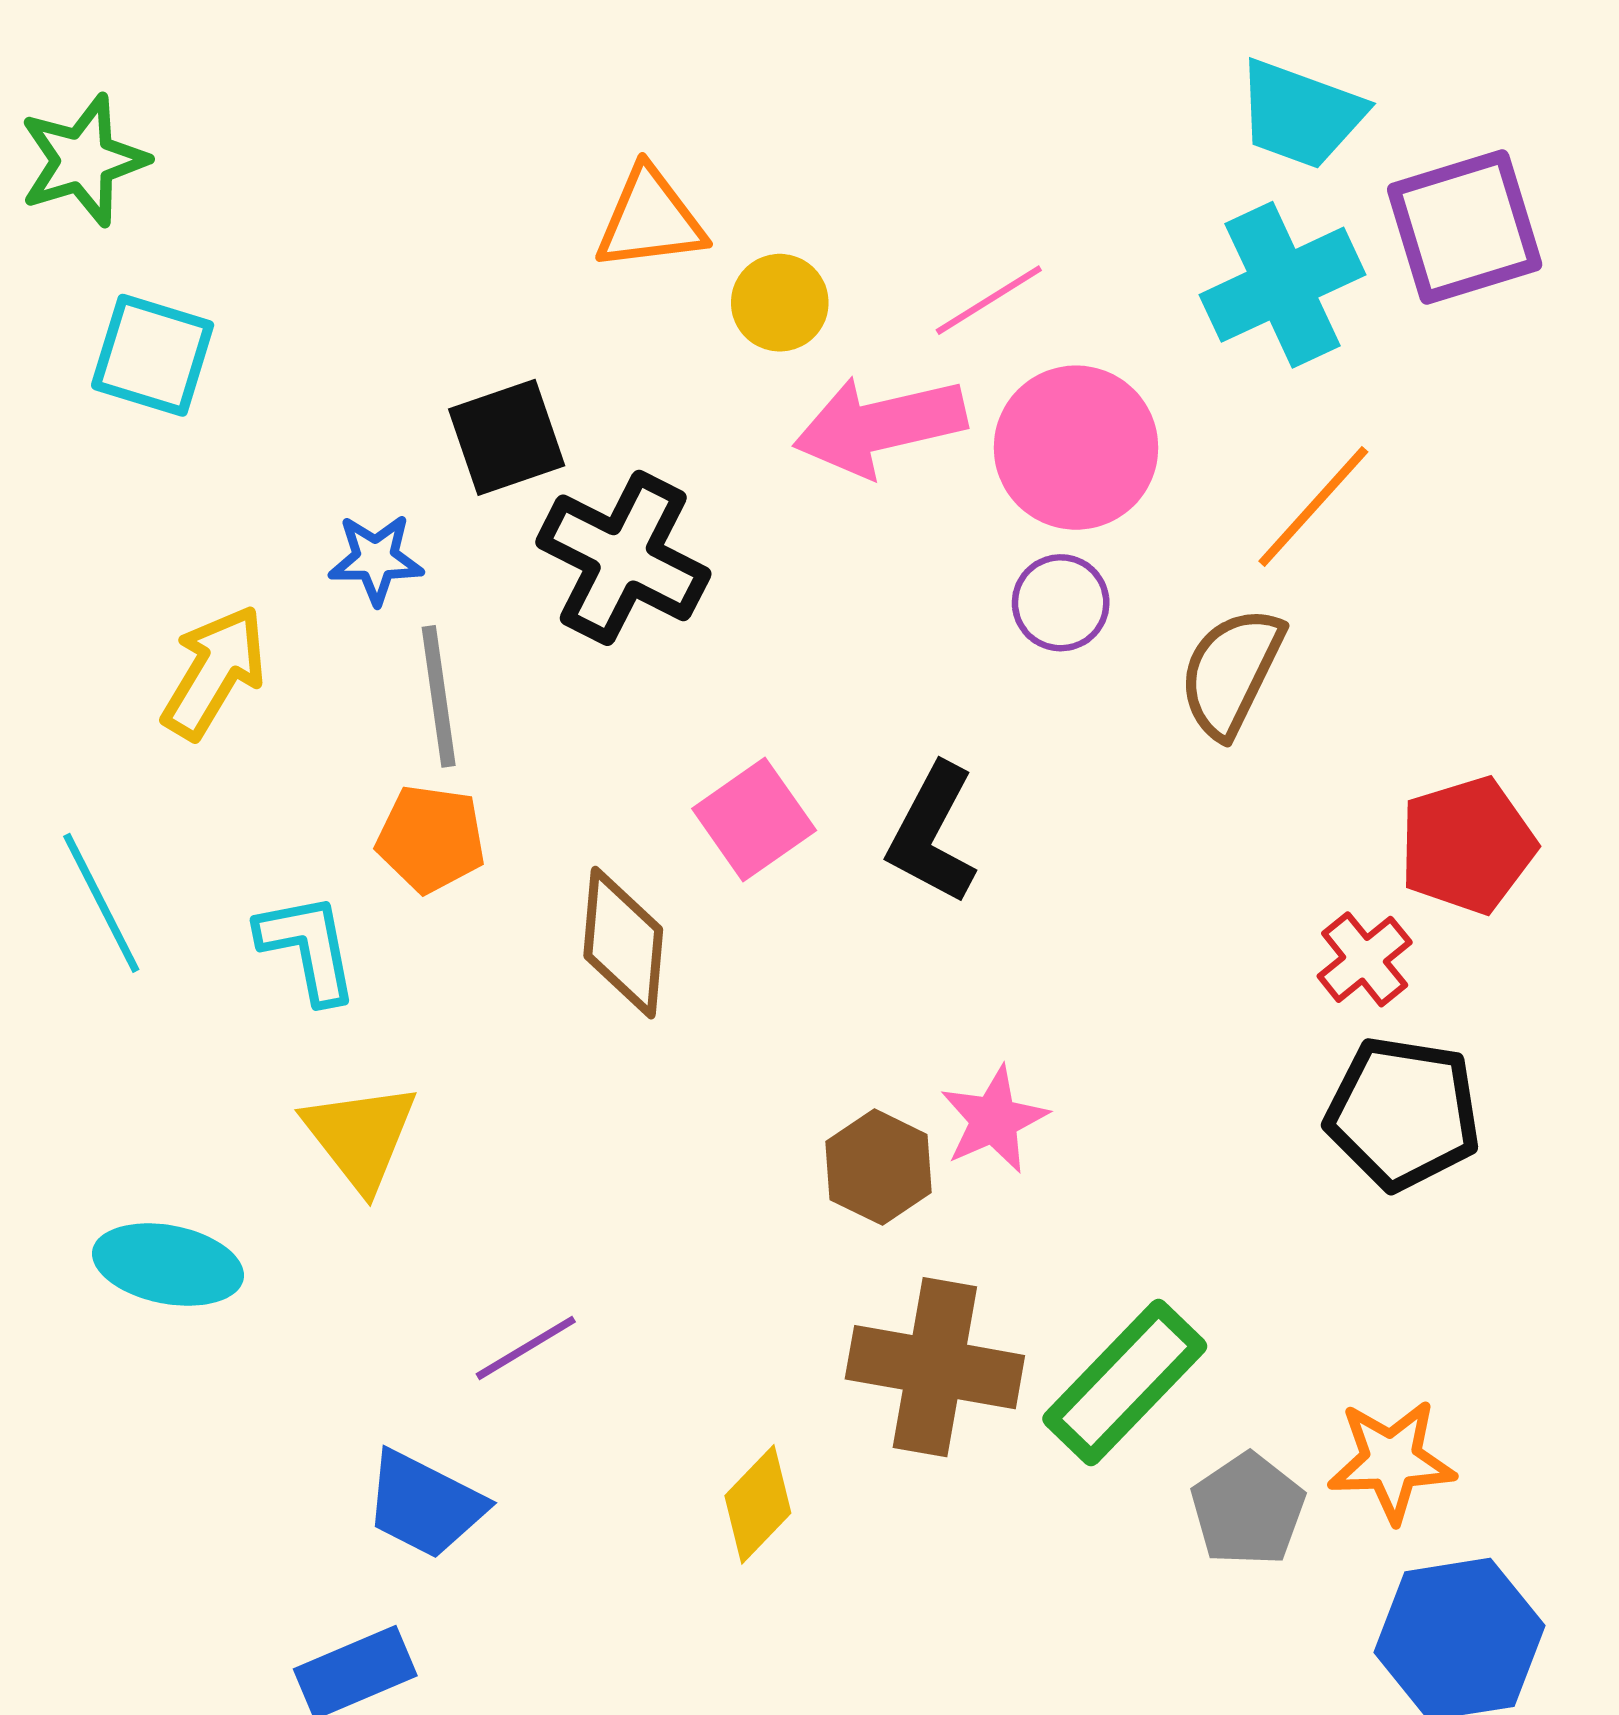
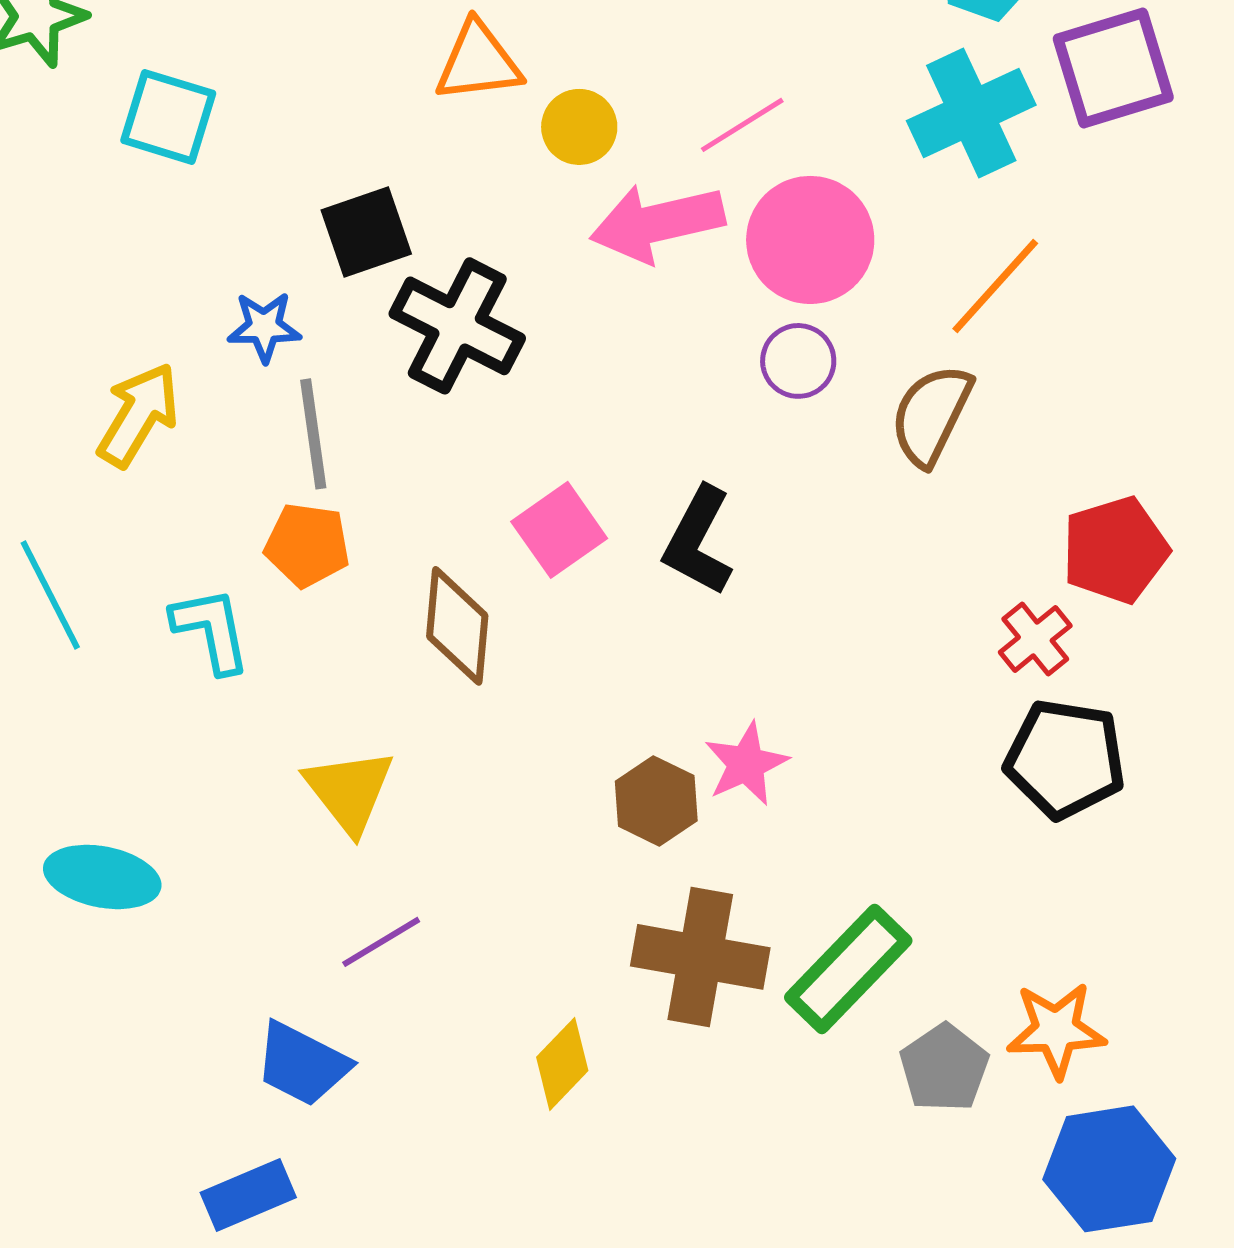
cyan square: (153, 355) -> (168, 117), moved
yellow triangle: (360, 1136) -> (349, 791), moved

